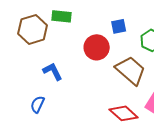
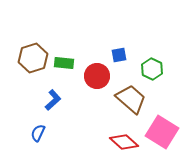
green rectangle: (62, 16) -> (64, 63), moved
blue L-shape: (53, 71) -> (53, 100), turned 75

